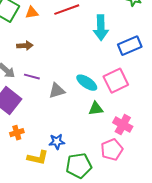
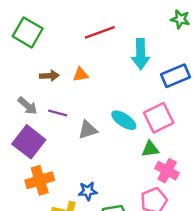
orange triangle: (32, 13) -> (81, 75), moved
green triangle: (96, 109) -> (150, 149), moved
orange cross: (17, 133) -> (40, 180), size x1.6

